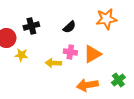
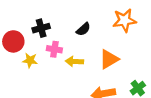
pink cross: (70, 52) -> (54, 49), moved
yellow arrow: (53, 63) -> (74, 61), moved

